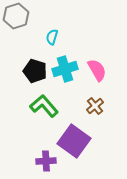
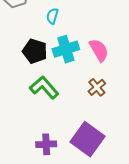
purple square: (74, 141) -> (88, 139), moved

